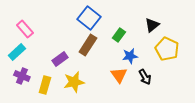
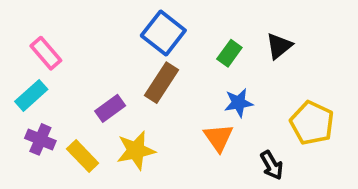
green rectangle: (119, 35) -> (229, 53), moved
yellow pentagon: (167, 49) -> (312, 123), moved
black arrow: (145, 77) -> (272, 165), moved
yellow rectangle: (45, 85) -> (83, 156), turned -60

